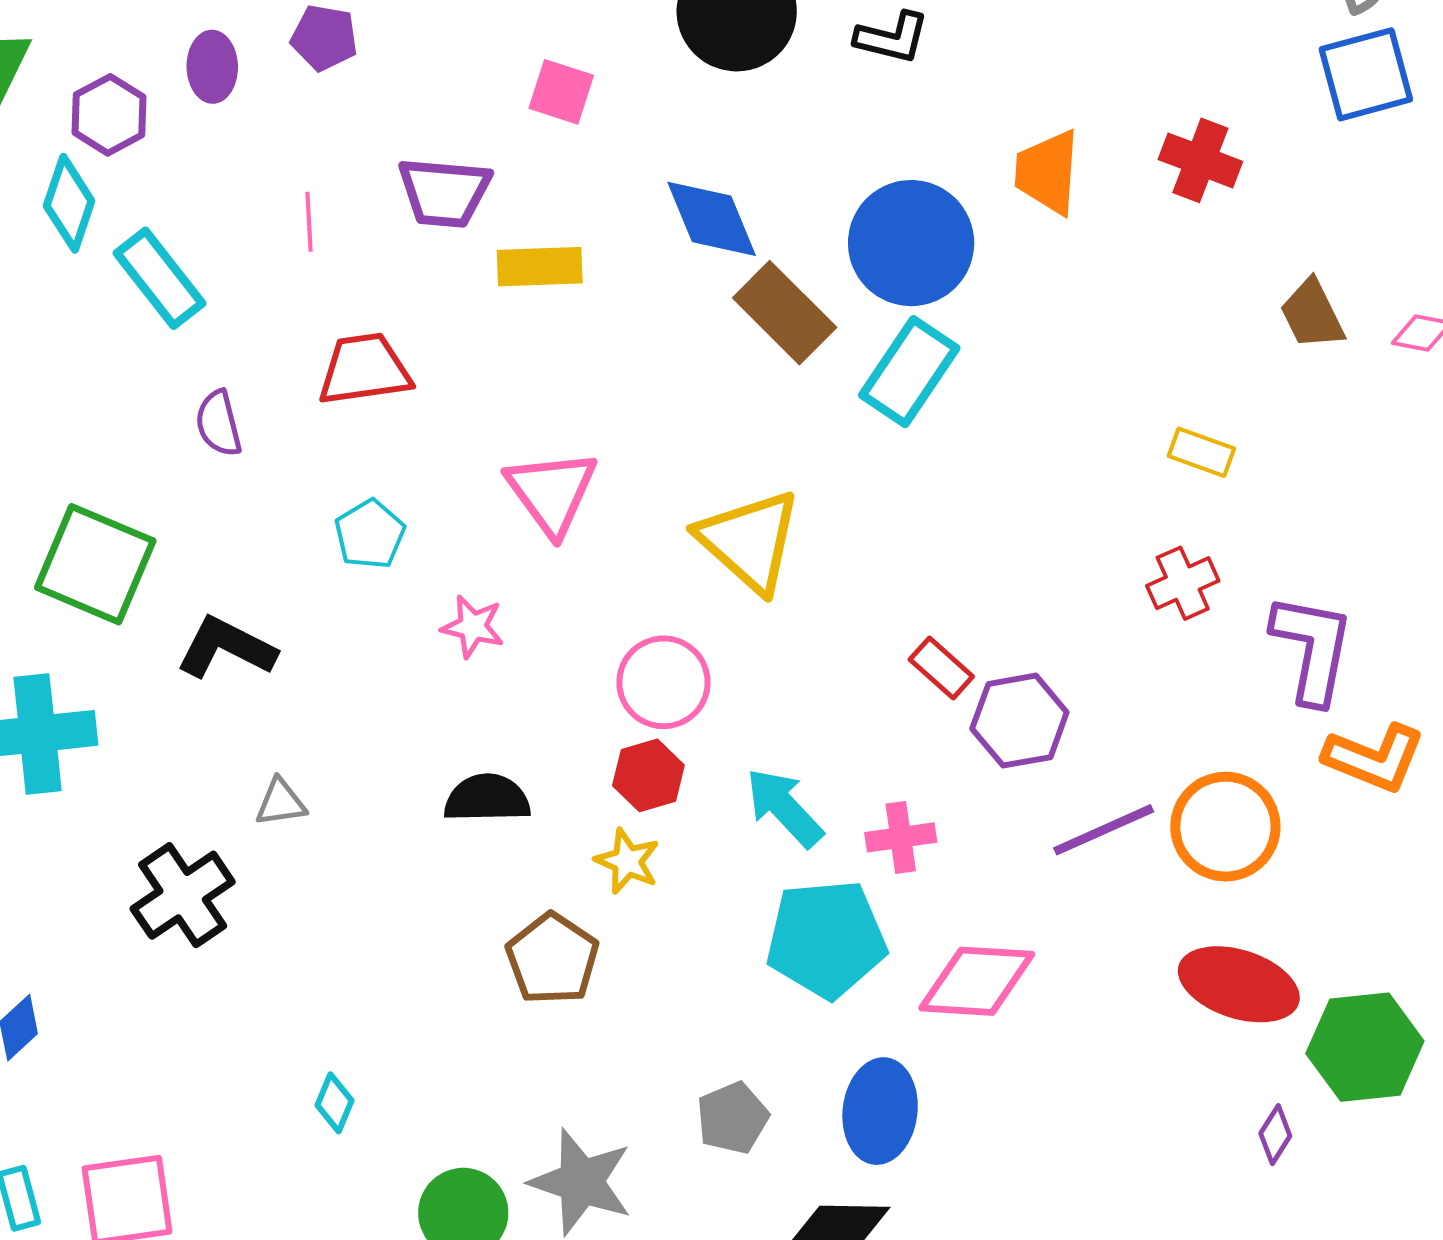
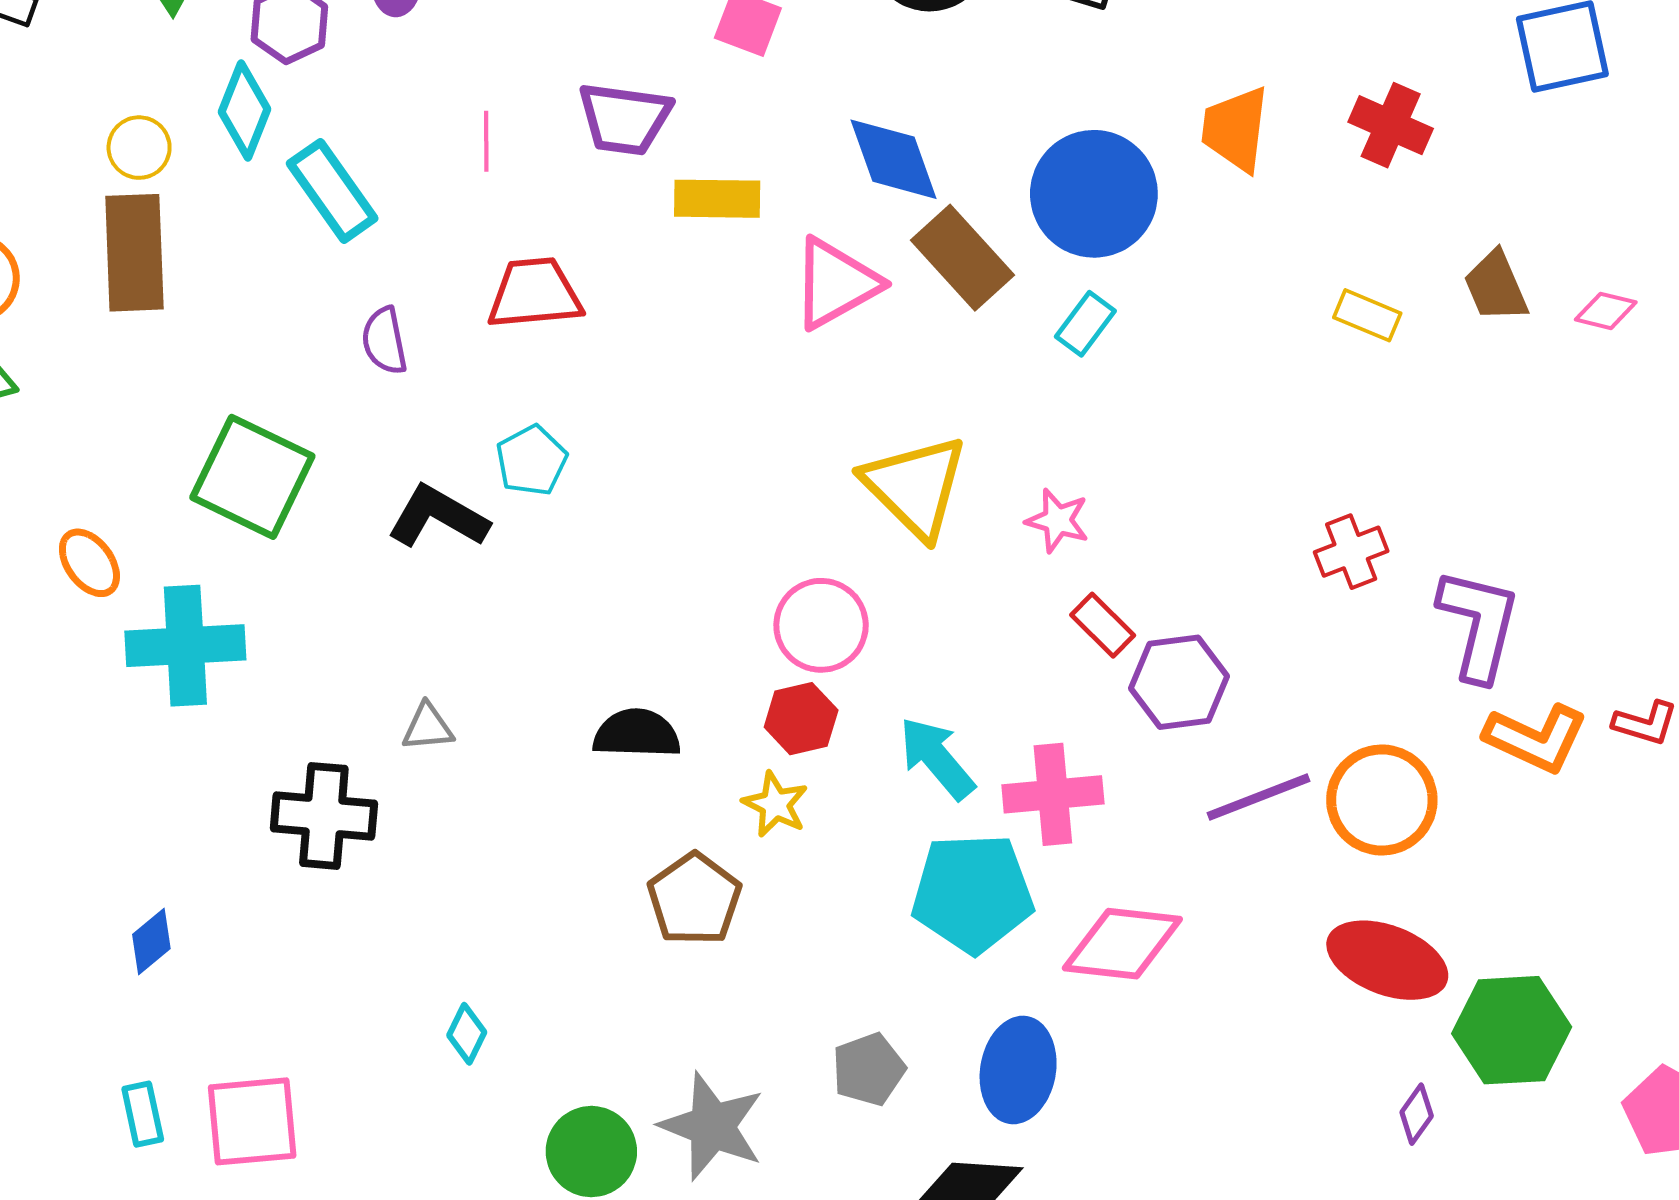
cyan rectangle: (909, 372) -> (1085, 324), size x0.6
yellow rectangle: (1201, 452) -> (1367, 315), moved
pink triangle: (552, 492) -> (836, 283), moved, turned 34
pink star: (473, 627) -> (1058, 520), moved
black L-shape: (226, 648) -> (438, 517), moved
pink cross: (901, 837) -> (1053, 794), size x1.4
black cross: (183, 895) -> (324, 816), turned 36

